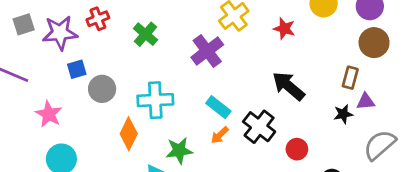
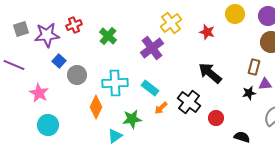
blue square: (77, 69) -> (59, 61), turned -32
cyan rectangle: (218, 107) -> (150, 88), moved

